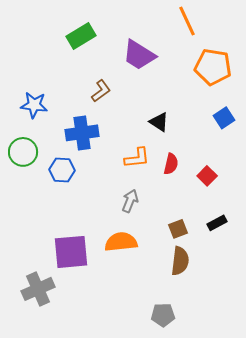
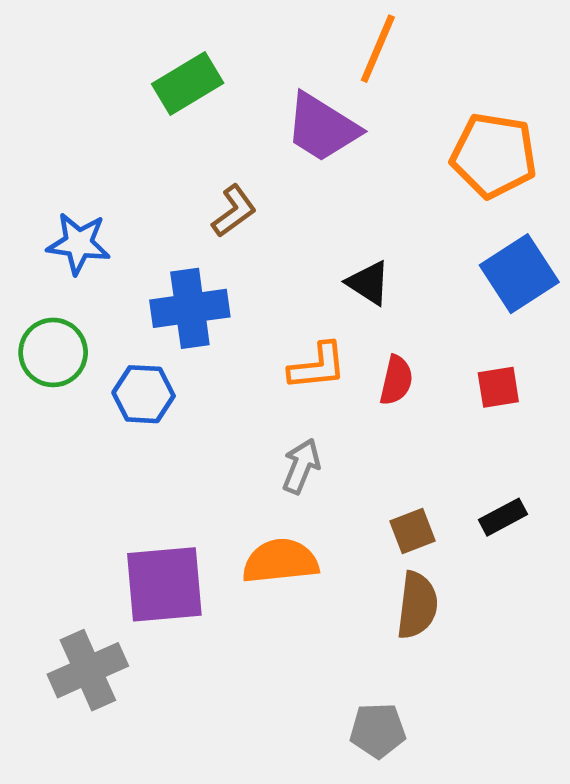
orange line: (187, 21) -> (378, 49), moved, turned 48
blue square: (224, 118) -> (519, 274), size x1.5
red square: (207, 176) -> (498, 387), moved, turned 36

